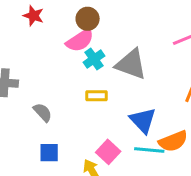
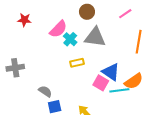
brown circle: (88, 19) -> (87, 12), moved
gray semicircle: (43, 112) -> (45, 91), moved
pink square: (108, 152) -> (101, 83), moved

